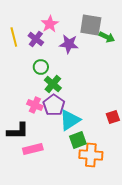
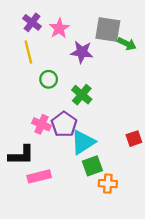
yellow line: (14, 37) -> (28, 52), moved
purple cross: (36, 39) -> (32, 22), moved
green cross: (53, 84) -> (82, 95), moved
orange cross: (91, 155) -> (108, 184), size x0.7

